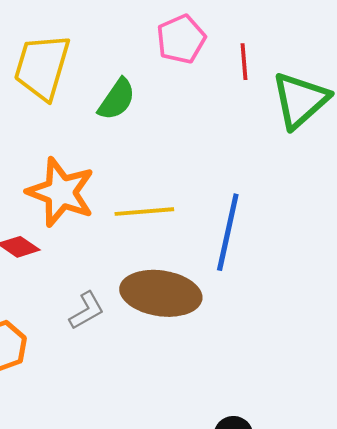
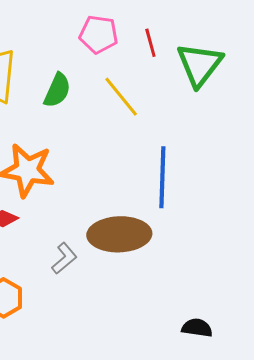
pink pentagon: (181, 39) -> (98, 34), turned -30
yellow line: (144, 212) -> (121, 97), moved, turned 66

